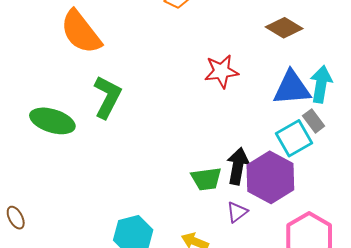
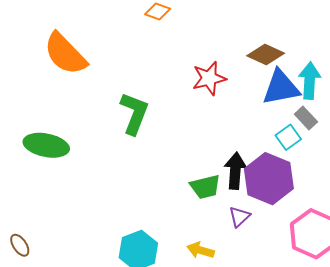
brown diamond: (284, 28) -> (266, 55), moved
green L-shape: (107, 97) -> (134, 113), moved
cyan square: (294, 138) -> (288, 137), size x0.7

